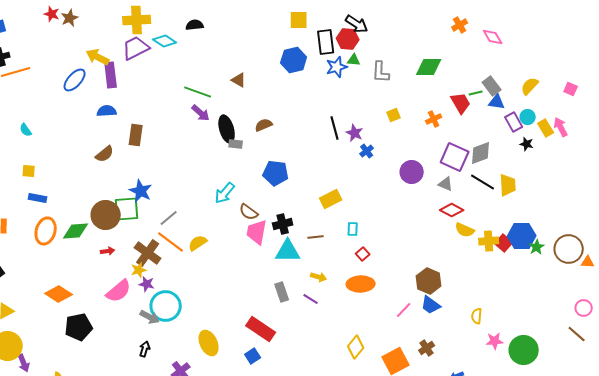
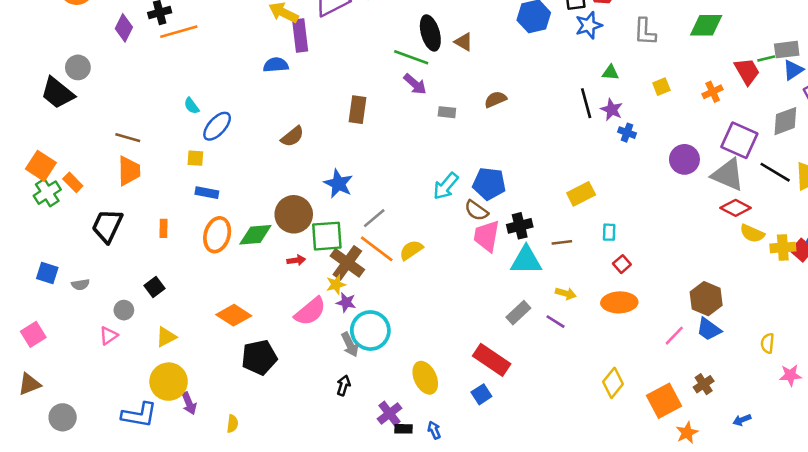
green triangle: (354, 60) -> (610, 73), moved
blue ellipse: (75, 80) -> (217, 126), moved
gray rectangle: (492, 86) -> (787, 50), turned -60
blue triangle: (497, 102) -> (793, 70), turned -42
blue semicircle: (107, 111) -> (276, 65), moved
black ellipse: (227, 129) -> (430, 33), moved
brown rectangle: (136, 135) -> (358, 110), moved
gray rectangle: (236, 144) -> (447, 112), moved
blue cross: (367, 151) -> (627, 133), turned -32
gray diamond: (481, 153) -> (785, 121), moved
blue pentagon: (276, 173) -> (489, 184), moved
gray triangle: (446, 184) -> (728, 175), size x1.8
green square: (127, 209) -> (327, 236), moved
gray rectangle: (282, 292) -> (518, 313), turned 66
gray arrow: (150, 317) -> (350, 345), turned 36

